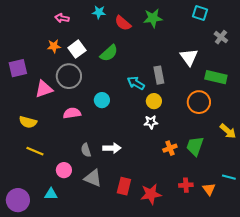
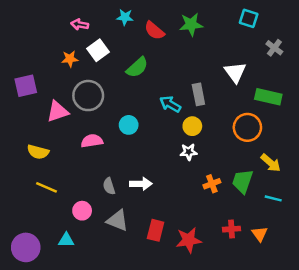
white square: (77, 49) -> (98, 50), moved
yellow arrow: (228, 131) -> (271, 163), moved
cyan line: (229, 177) -> (273, 198), moved

